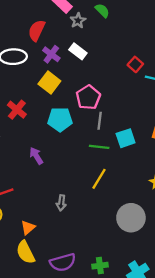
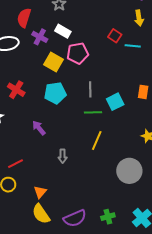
yellow square: (49, 82) -> (54, 62), moved
pink pentagon: (88, 97) -> (78, 53), moved, turned 30
gray arrow: (61, 203) -> (63, 156), moved

